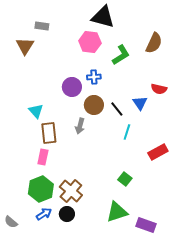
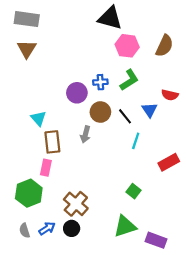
gray rectangle: (42, 26) -> (27, 19), moved, size x1.6
pink hexagon: (90, 42) -> (127, 46), moved
green L-shape: (121, 55) -> (129, 80), moved
green hexagon: (41, 189) -> (29, 193), moved
gray semicircle: (11, 222) -> (25, 231), moved, turned 32

